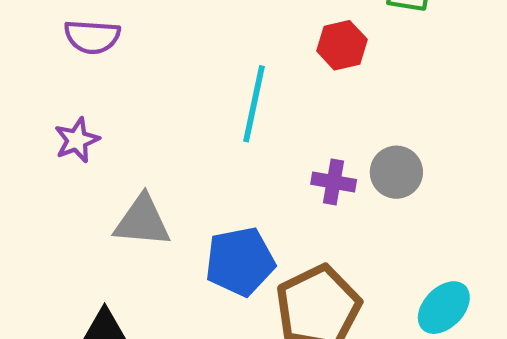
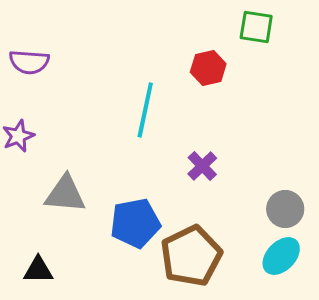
gray circle: (396, 172) -> (285, 209), moved
purple cross: (334, 182) -> (202, 166), turned 36

